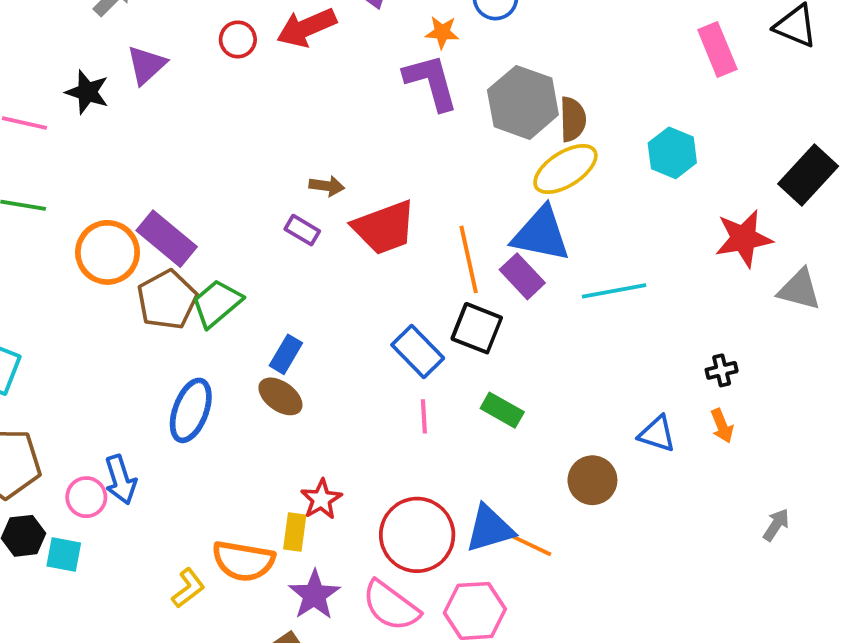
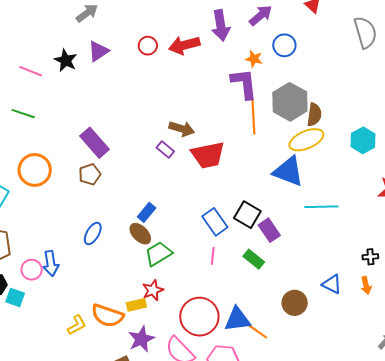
brown arrow: (327, 186) -> (182, 129), size x1.4
orange circle: (108, 252) -> (35, 170), moved
orange line: (469, 259) -> (253, 116), moved
purple rectangle: (522, 276) -> (269, 230), moved
brown pentagon: (167, 300) -> (90, 174), size x0.7
green trapezoid: (217, 303) -> (158, 254), moved
blue ellipse: (191, 410) -> (93, 233), size x0.7
yellow rectangle: (295, 532) -> (136, 305), turned 60

